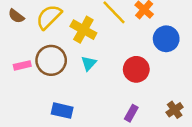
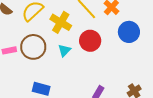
red circle: (136, 69) -> (90, 41), moved

